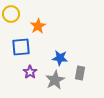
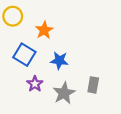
blue square: (21, 47) -> (24, 55), turned 36
blue star: (60, 58) -> (59, 60), moved

